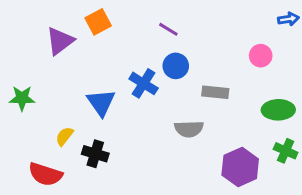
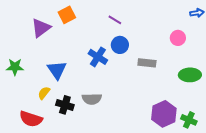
blue triangle: (101, 103) -> (57, 70), moved
gray semicircle: (189, 129) -> (92, 99), moved
green cross: (286, 151) -> (189, 120), moved

